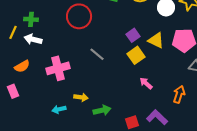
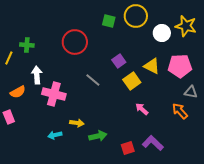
purple square: (133, 35) -> (119, 61), moved
white arrow: (33, 39) -> (37, 75), moved, turned 72
pink cross: (58, 68) -> (54, 94), turned 30
orange arrow: (179, 94) -> (180, 111), moved, turned -60

